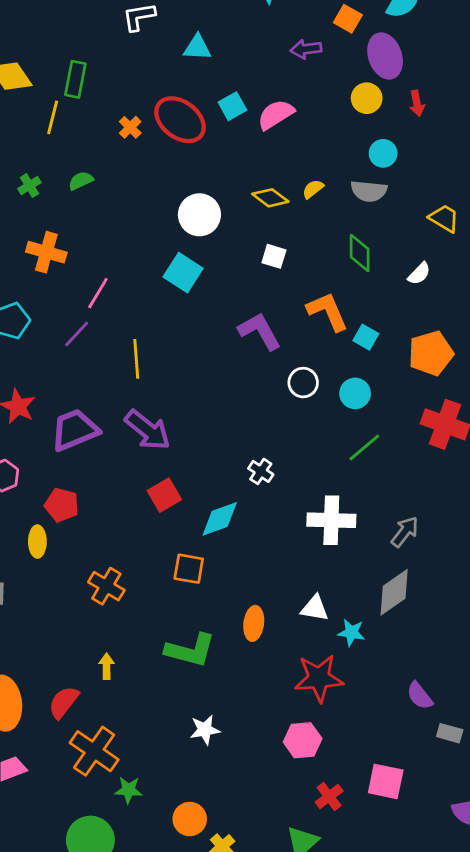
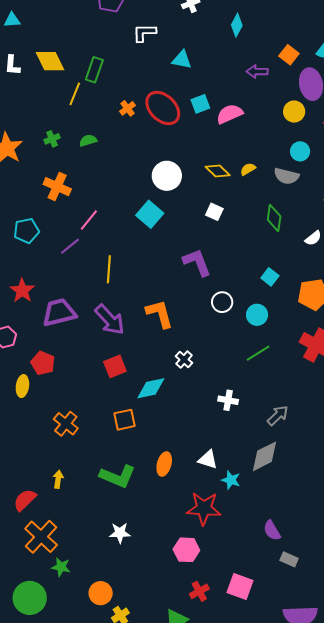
orange L-shape: (328, 311) -> (160, 314), moved
white cross: (331, 520) -> (228, 400), size x0.6
orange square: (189, 569) -> (125, 420), turned -30

